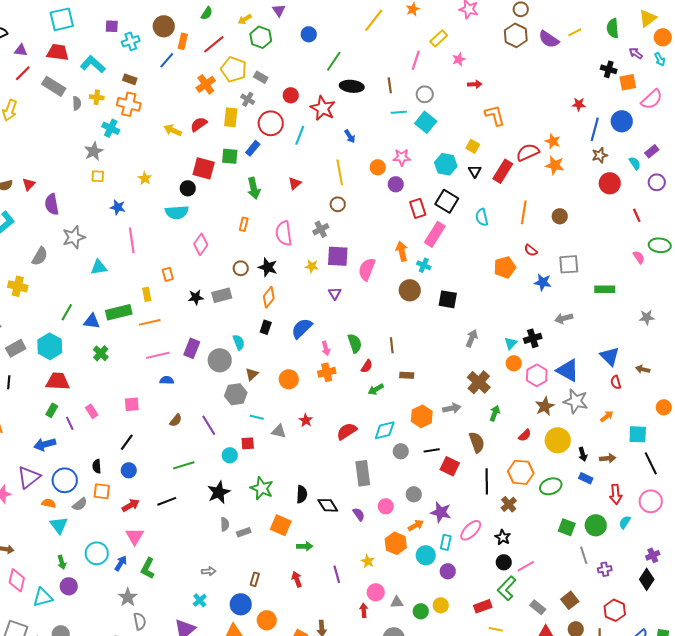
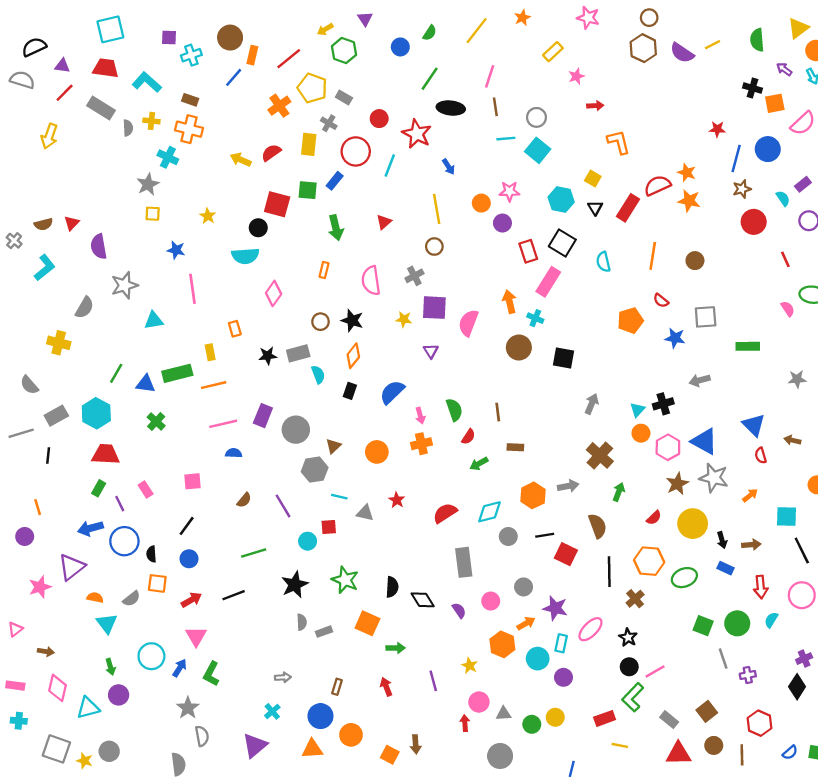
green semicircle: (207, 13) -> (430, 33), moved
pink line: (416, 60) -> (490, 76), moved
cyan semicircle: (239, 342) -> (318, 374), moved
blue circle: (65, 480) -> (124, 541), moved

